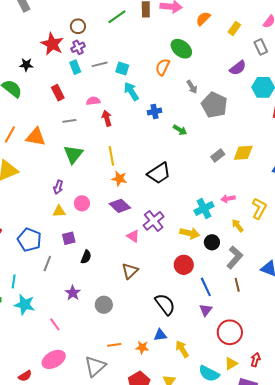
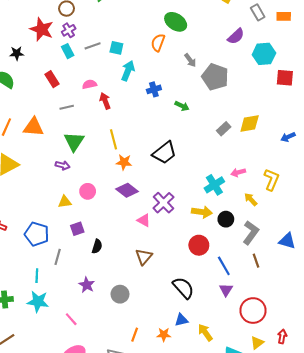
cyan arrow: (131, 91) -> (128, 71), turned 60
purple arrow: (58, 187) -> (63, 165), moved, turned -88
cyan line: (14, 281) -> (37, 276), moved
orange line: (114, 345) -> (135, 335), turned -56

